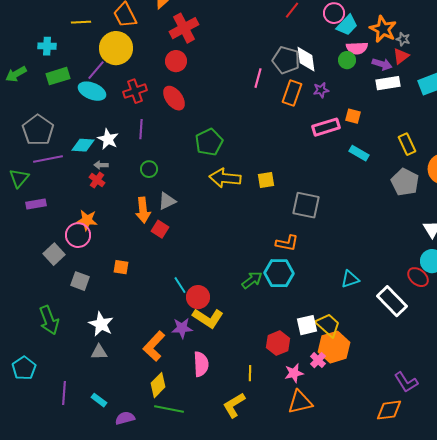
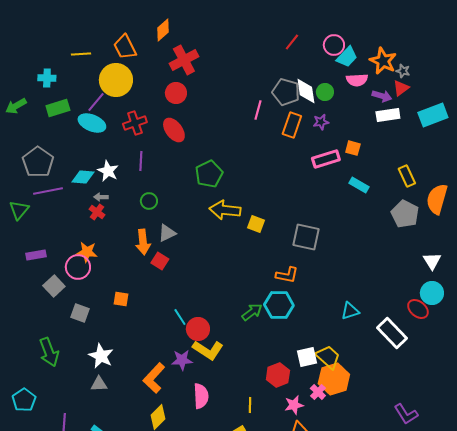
green circle: (347, 60) -> (325, 92), moved
yellow square: (266, 180) -> (256, 224), moved, turned 30
purple rectangle: (36, 204) -> (36, 255), moved

